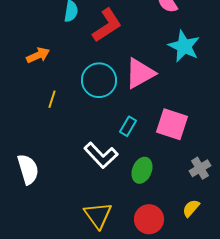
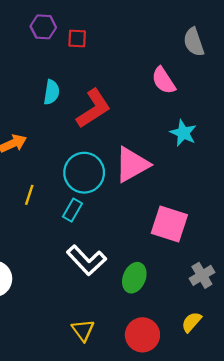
cyan star: (184, 46) -> (183, 133), size x0.7
cyan rectangle: (128, 126) -> (72, 210), moved
yellow triangle: (98, 215) -> (83, 330), size x0.7

